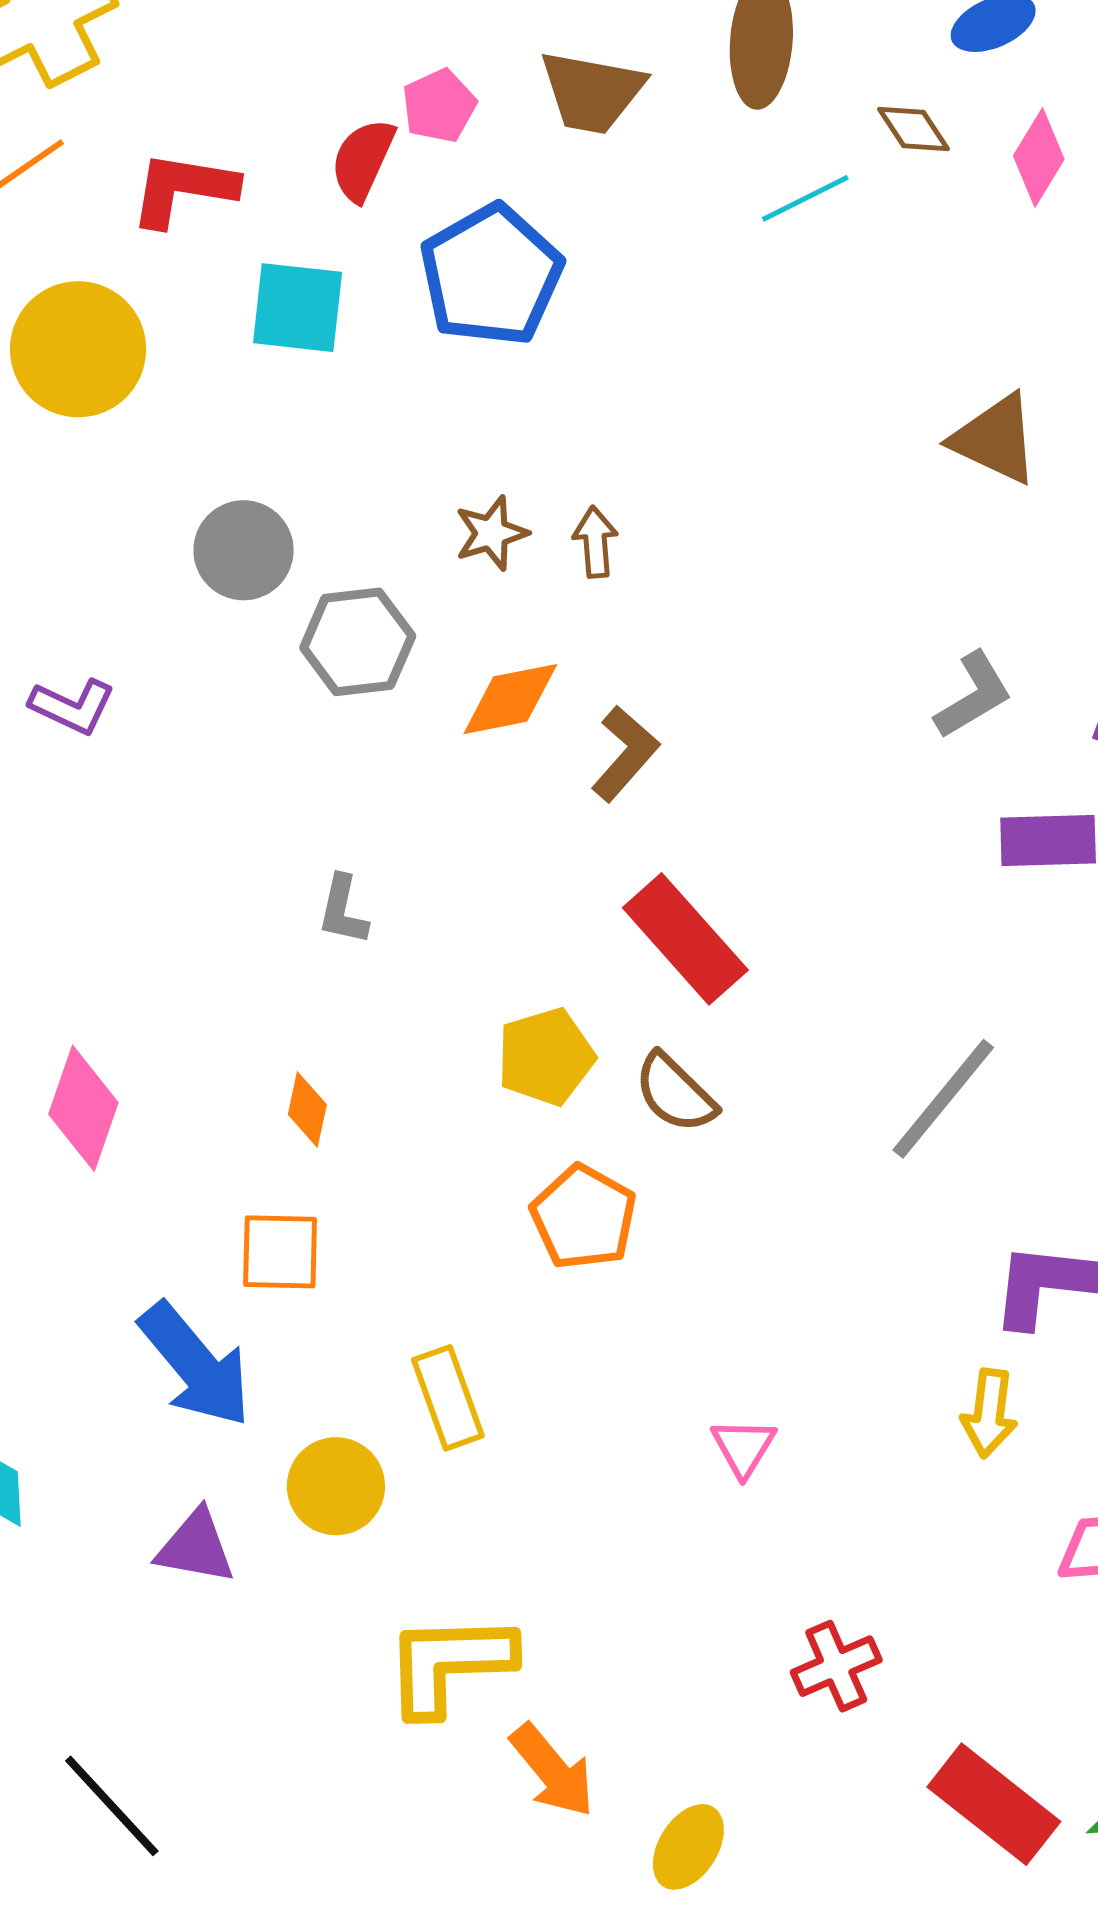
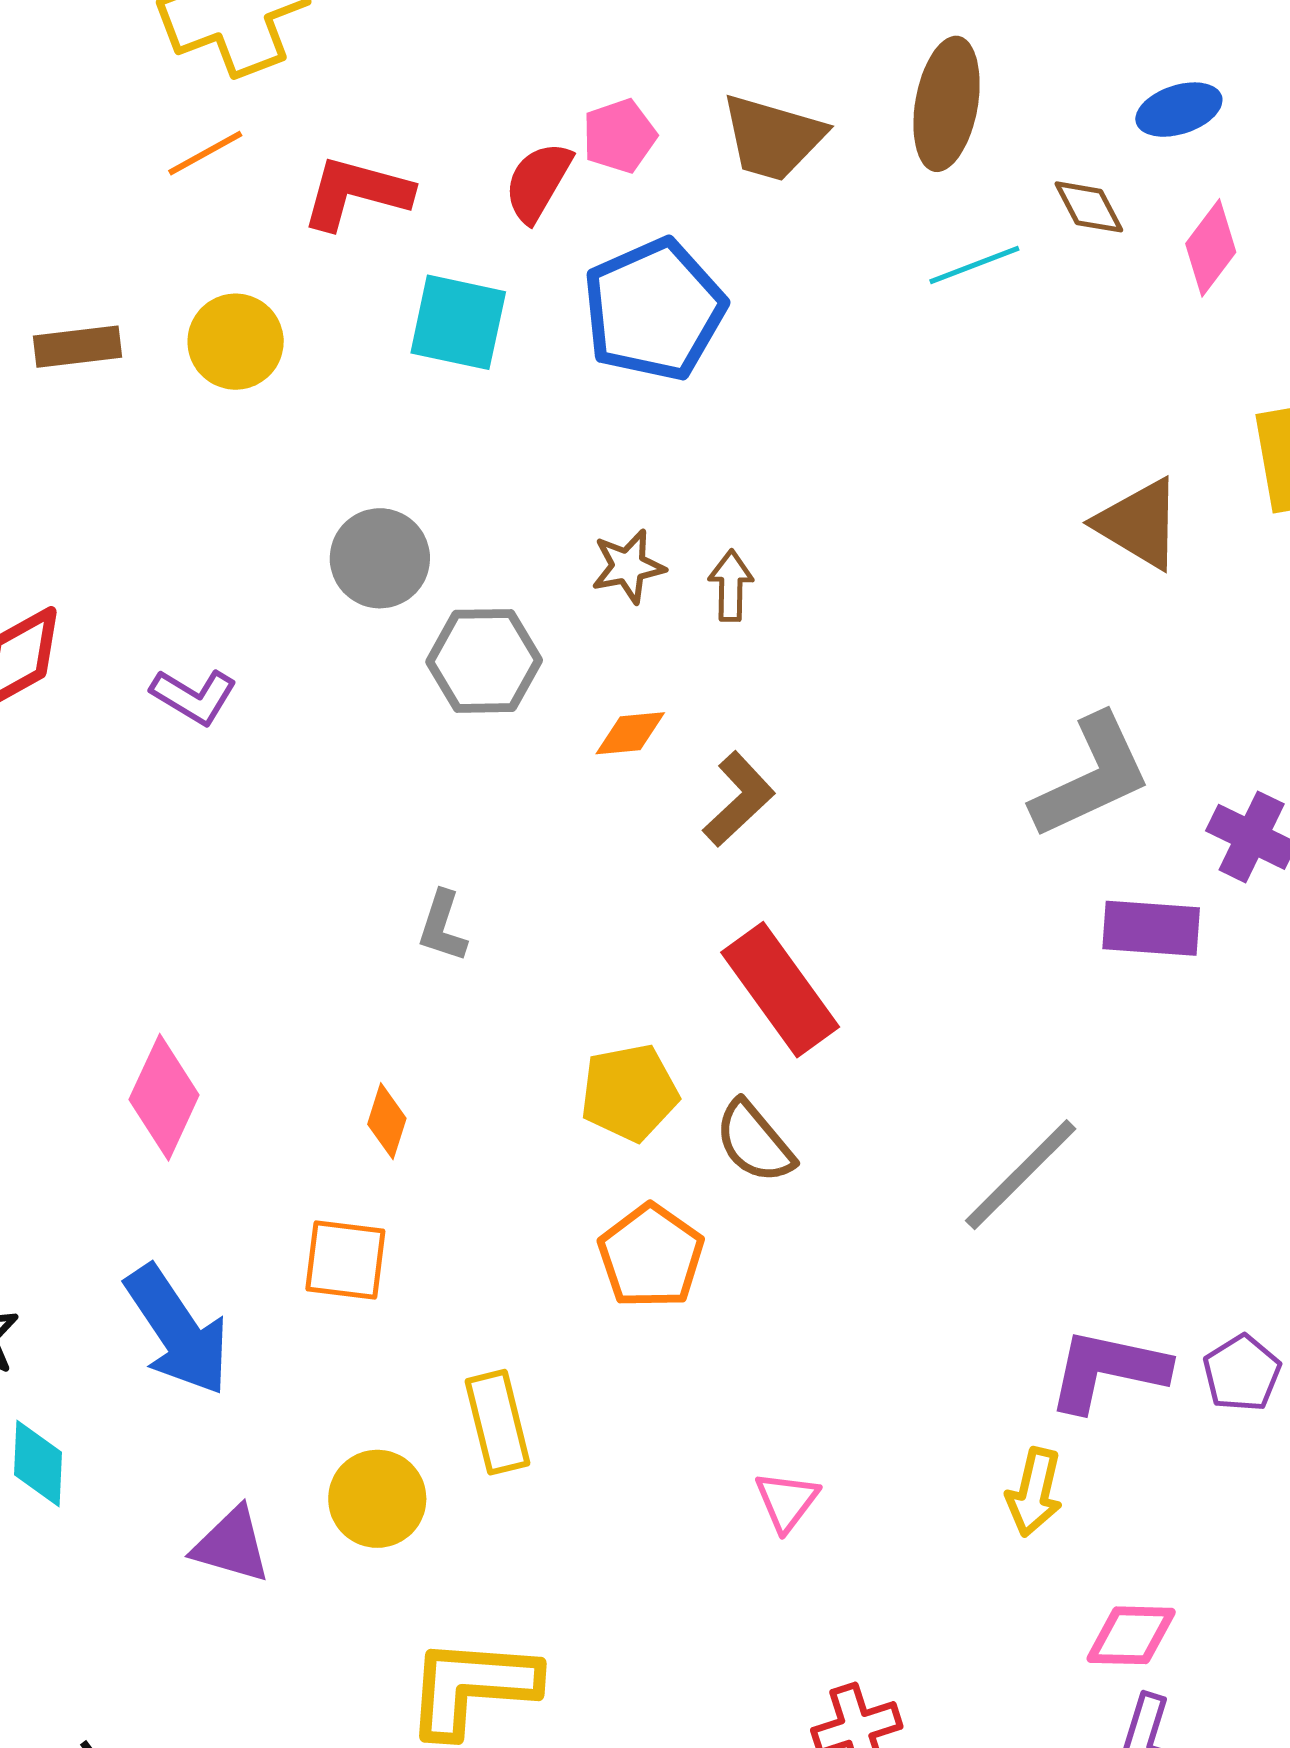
yellow circle: (78, 349) -> (236, 342), size x0.7
gray L-shape: (973, 695) -> (1091, 776), size x1.5
orange diamond: (510, 699) -> (630, 733), size x0.7
blue arrow: (195, 1365) -> (177, 1330), moved

